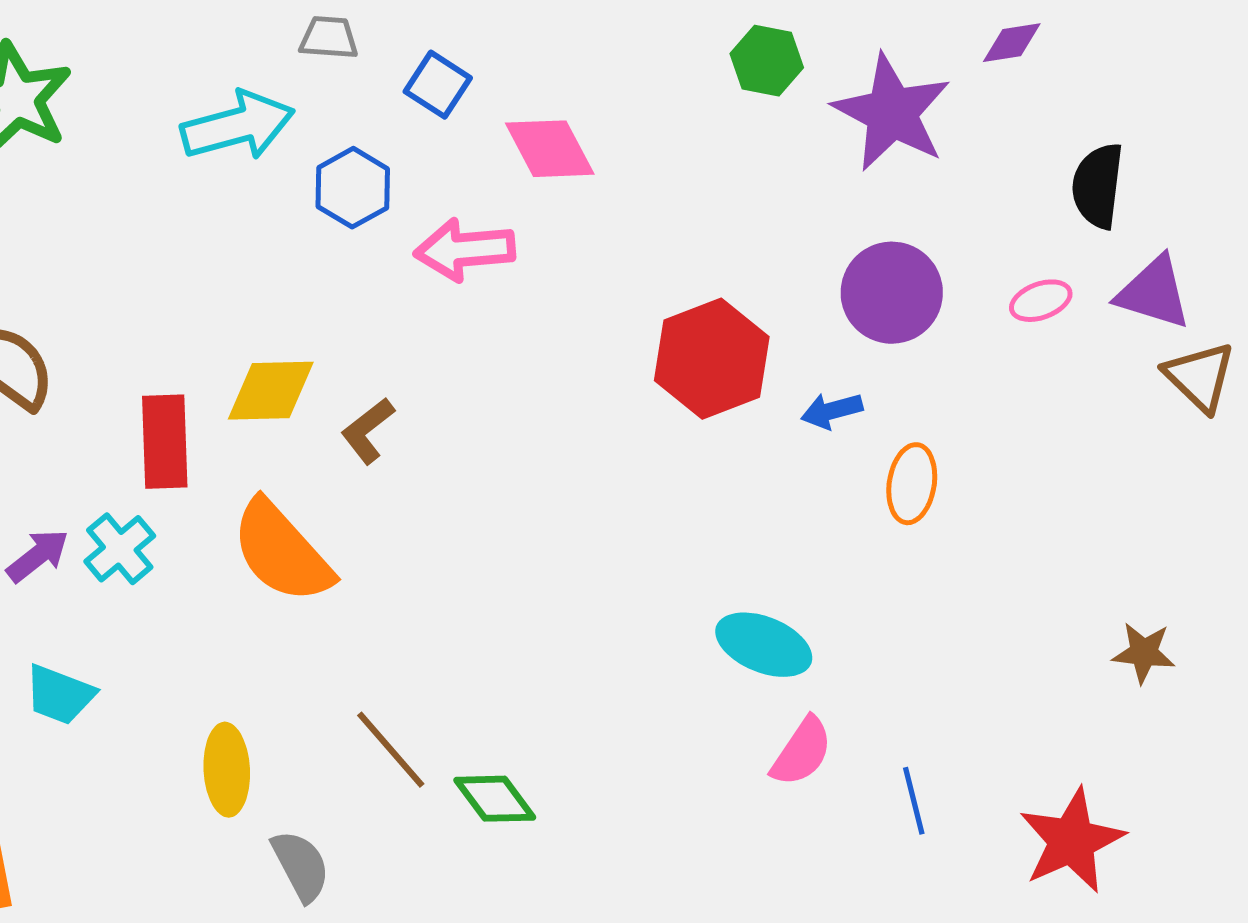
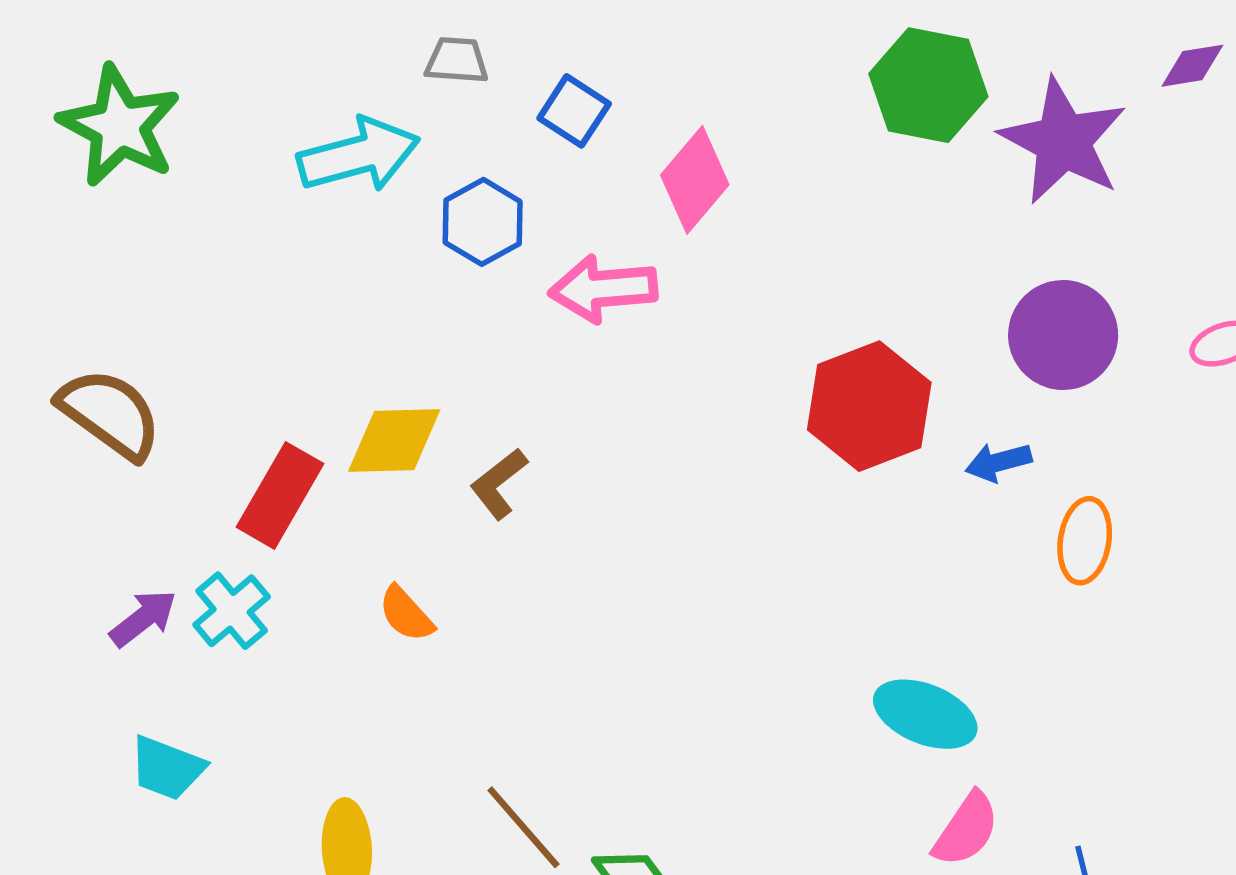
green hexagon: (767, 61) -> (928, 85), size x1.5
pink diamond: (550, 149) -> (695, 180), turned 68
red rectangle: (165, 442) -> (280, 495), turned 32
orange semicircle: (282, 552) -> (406, 614), size x0.5

